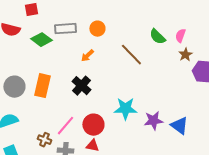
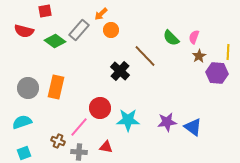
gray rectangle: (65, 29) -> (79, 30), turned -45
orange arrow: (87, 56) -> (101, 14), moved
black cross: (81, 86) -> (120, 71), moved
cyan star: (125, 109) -> (128, 120), moved
red circle: (93, 125) -> (100, 108), moved

